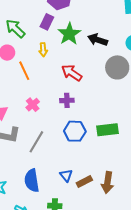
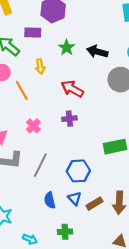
purple rectangle: (47, 22) -> (33, 33), moved, turned 70
green star: (69, 34) -> (67, 48), size x0.7
blue hexagon: (75, 131) -> (78, 171), moved
blue semicircle: (32, 181) -> (50, 200), moved, size x0.7

